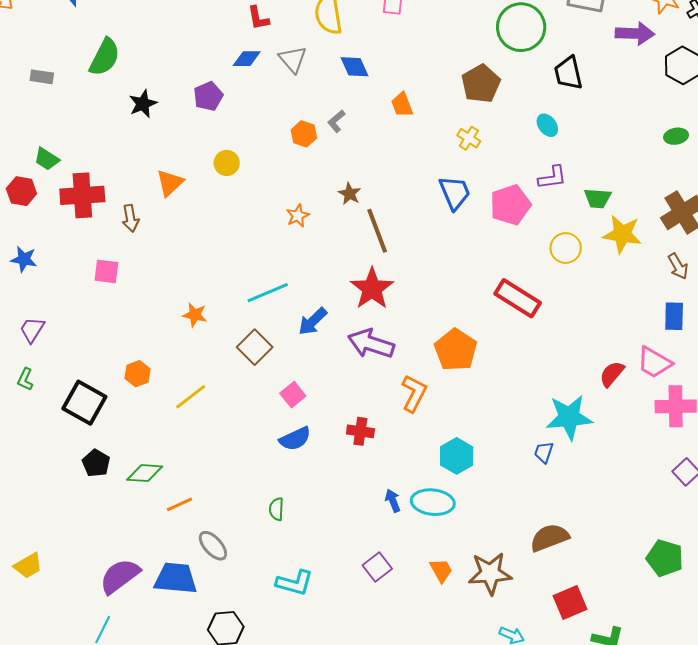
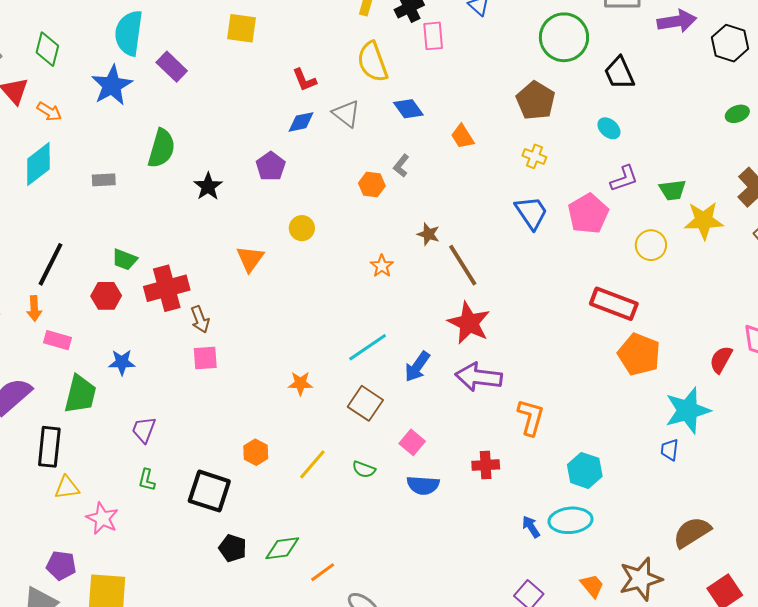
brown arrow: (130, 218) -> (200, 319), moved
orange pentagon: (456, 350) -> (639, 354), moved
blue semicircle: (295, 439) -> (423, 485), turned 40
green semicircle: (276, 509) -> (364, 469), moved, turned -60

